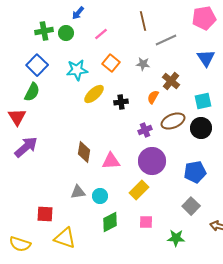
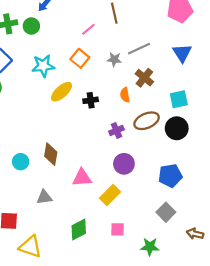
pink line: (101, 34) -> (88, 29), moved
gray line: (166, 40) -> (139, 49), moved
orange semicircle: (153, 97) -> (125, 95), turned -40
pink triangle: (111, 161) -> (82, 178), moved
purple circle: (152, 161) -> (124, 164), size x0.7
cyan circle: (100, 196) -> (21, 162), moved

